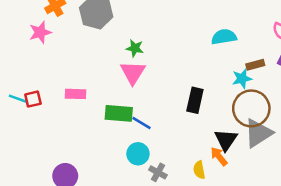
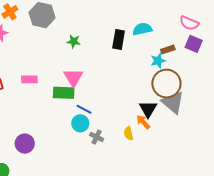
pink triangle: (133, 73) -> (73, 77), moved
black rectangle: (195, 100) -> (119, 40), moved
blue line: (141, 123) -> (84, 109), moved
gray triangle: (258, 133) -> (173, 102), turned -45

